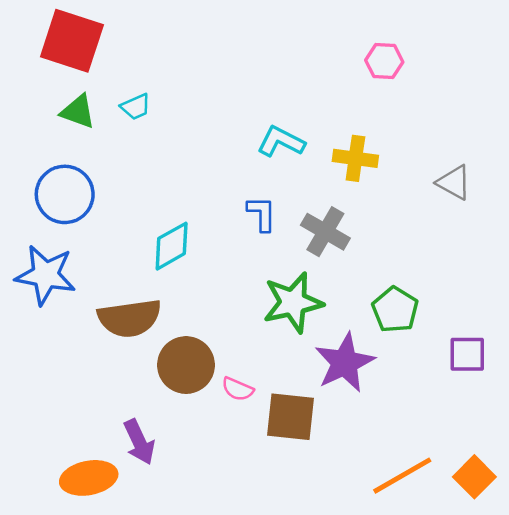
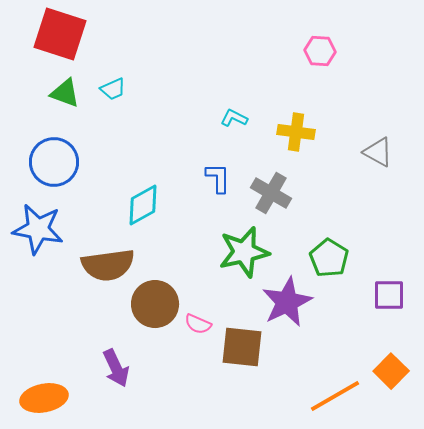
cyan L-shape: (281, 142) -> (234, 118), size x0.7
orange square: (474, 477) -> (391, 371), moved
orange ellipse: (89, 478) -> (44, 398), moved

